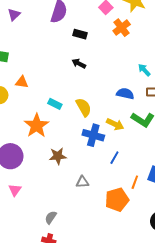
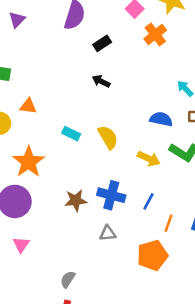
black rectangle: (80, 34) -> (102, 43), turned -48
orange star: (37, 126) -> (29, 162), moved
blue cross: (93, 135) -> (111, 195), moved
orange line: (135, 182) -> (168, 223), moved

